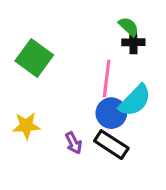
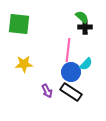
green square: (34, 58) -> (19, 24), moved, turned -30
cyan semicircle: (135, 101) -> (86, 64), size x0.6
yellow star: (26, 126) -> (24, 64), moved

